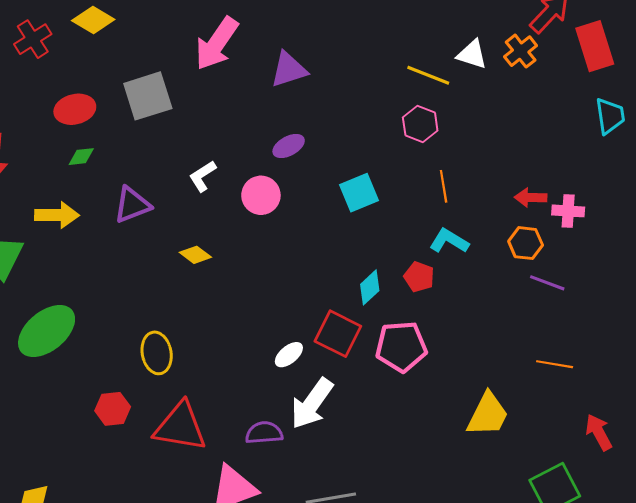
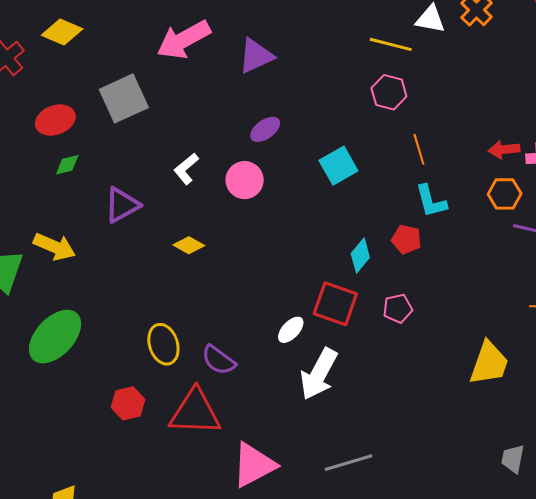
pink arrow: (217, 44) -> (184, 40), turned 34
yellow arrow: (57, 215) -> (54, 247), moved, turned 30
cyan L-shape: (449, 241) -> (431, 201), turned -129
pink pentagon: (401, 347) -> (398, 308), size x0.6
purple semicircle: (264, 433) -> (218, 360), moved, turned -132

